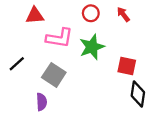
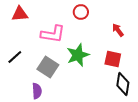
red arrow: (123, 14) -> (118, 30), moved
red triangle: (35, 16) -> (20, 14), moved
green star: (92, 47) -> (78, 55), moved

